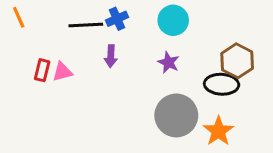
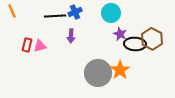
purple star: (168, 62) -> (120, 34), moved
black ellipse: (222, 84) -> (135, 44), moved
gray circle: (176, 115) -> (98, 73), moved
orange star: (218, 131) -> (120, 70), moved

